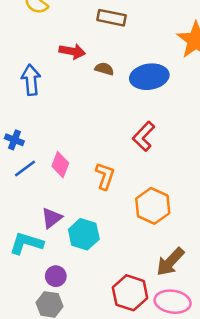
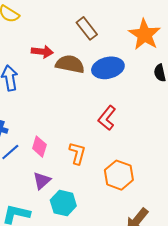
brown rectangle: (112, 18) -> (87, 28), moved, turned 45
brown semicircle: (104, 69) -> (70, 64), size x1.8
purple triangle: (52, 218) -> (42, 181), moved

